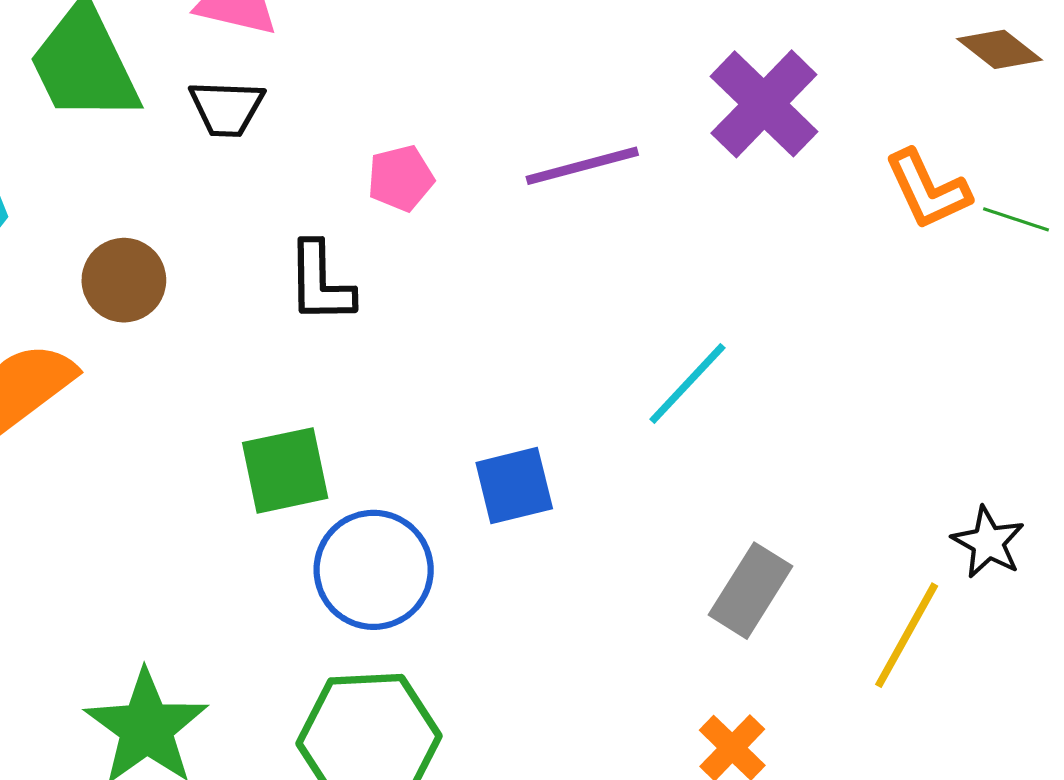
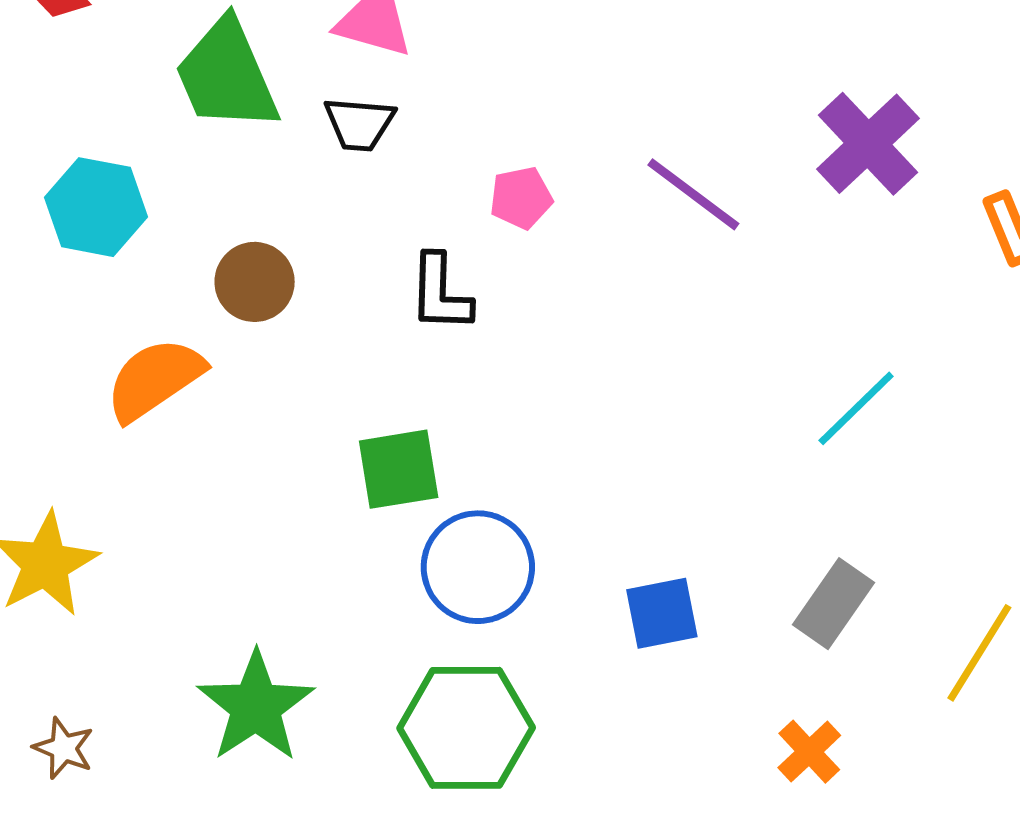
purple line: (582, 166) -> (693, 194), turned 49
cyan line: (687, 384) -> (856, 408), moved
blue square: (514, 486) -> (662, 613), moved

